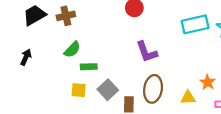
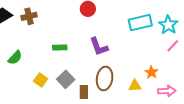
green semicircle: (72, 50) -> (15, 58), moved
green rectangle: (89, 67) -> (60, 48), moved
yellow square: (79, 90) -> (41, 80), turned 32

